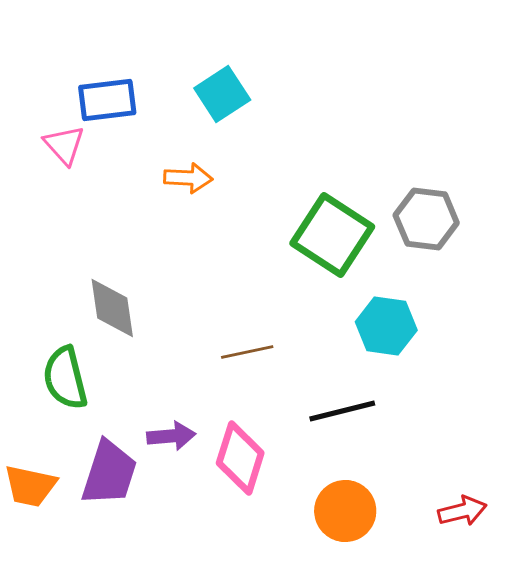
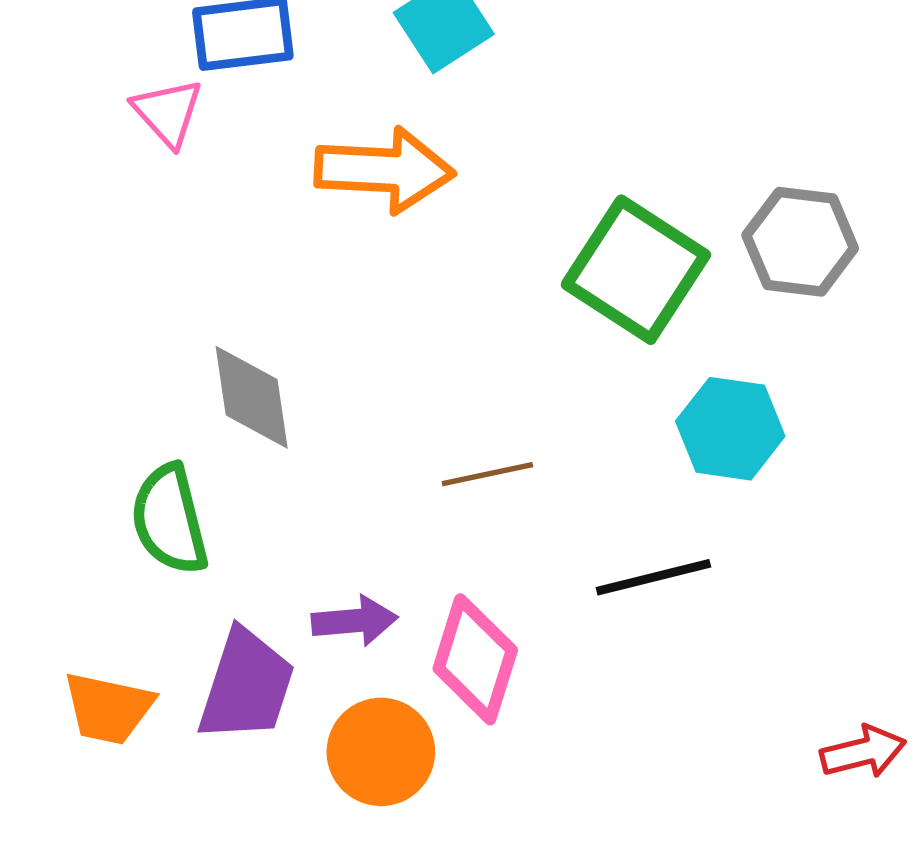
orange arrow: (188, 178) -> (384, 170), size x1.6
orange circle: (345, 511) -> (381, 752), moved

